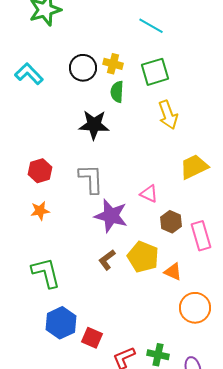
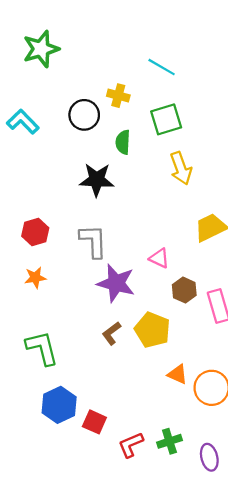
yellow cross: (113, 64) -> (118, 96), moved
orange triangle: (173, 272) -> (177, 374), moved
green cross: (158, 355) -> (169, 441), turned -30

